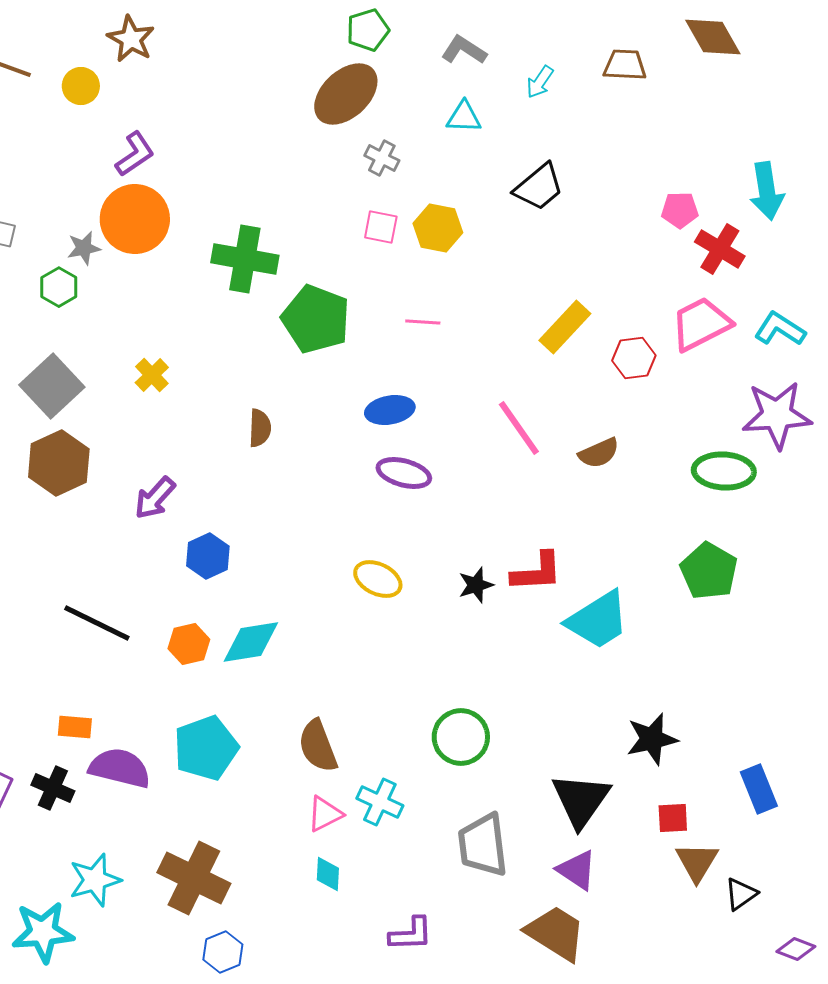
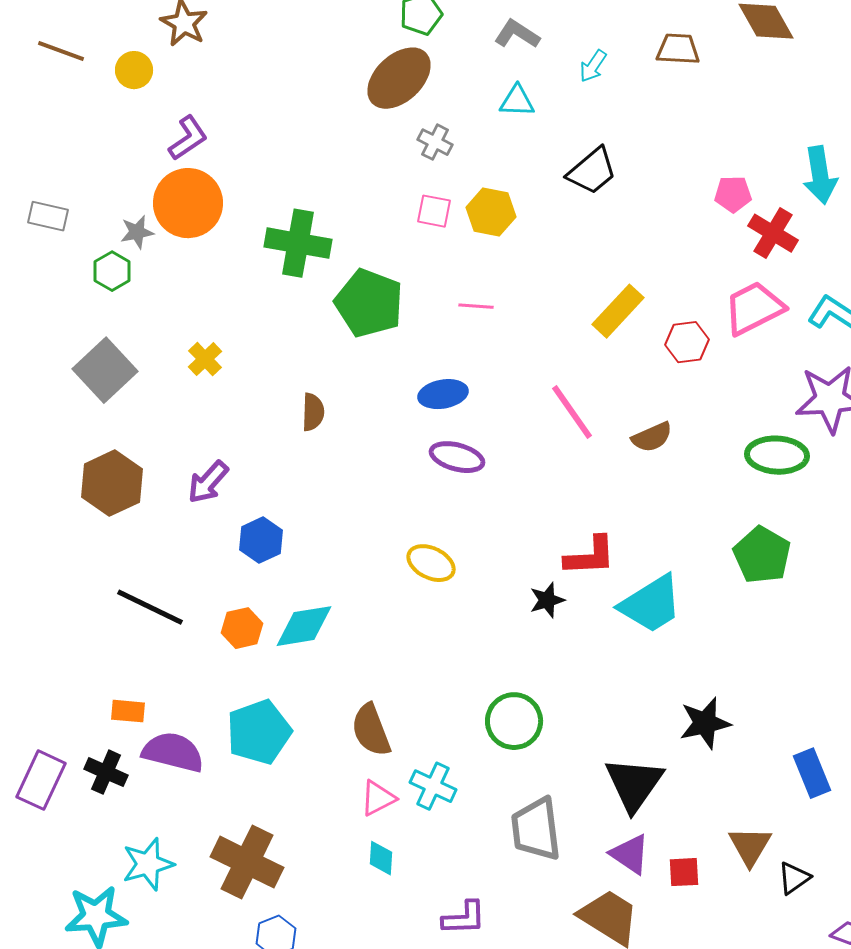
brown hexagon: (59, 463) -> (112, 483), moved
black star: (476, 585) -> (547, 600), moved
red square: (673, 818) -> (684, 872), moved

